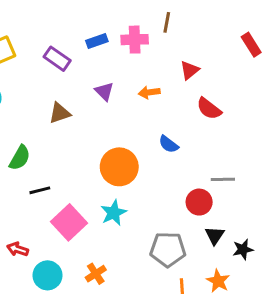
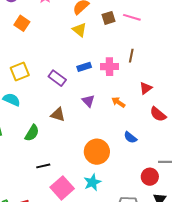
orange arrow: (149, 92) -> (118, 102), turned 40
brown triangle: (60, 113) -> (58, 115), turned 35
green semicircle: (20, 158) -> (32, 133), moved

